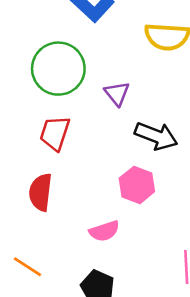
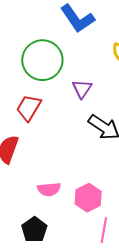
pink hexagon: (137, 185) -> (88, 198), moved

